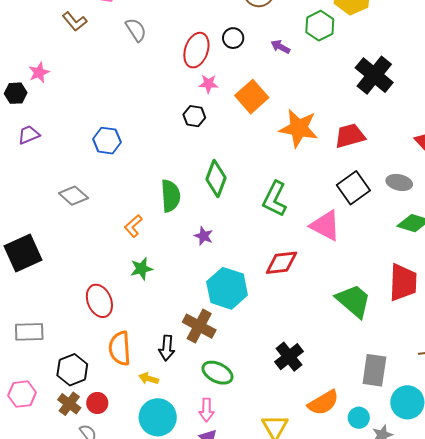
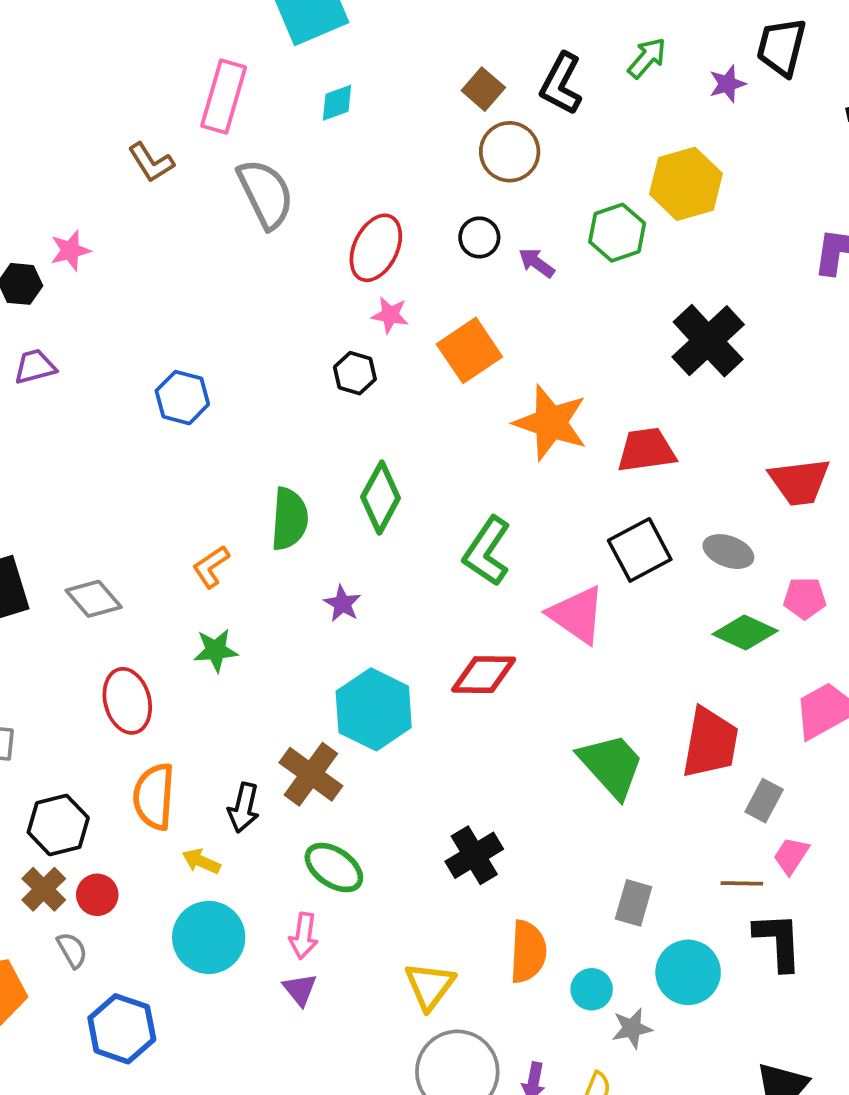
gray semicircle: (136, 30) -> (266, 194), size x1.5
black circle: (233, 38) -> (479, 237), moved
gray diamond: (73, 196) -> (94, 599), moved
gray rectangle: (374, 370) -> (634, 903), size x0.7
orange semicircle: (323, 403) -> (528, 952), turned -64

